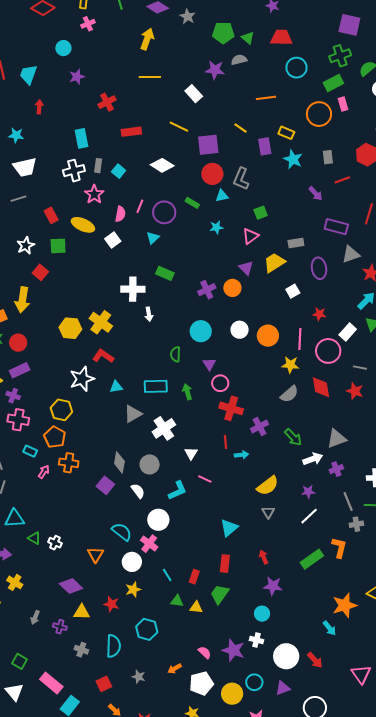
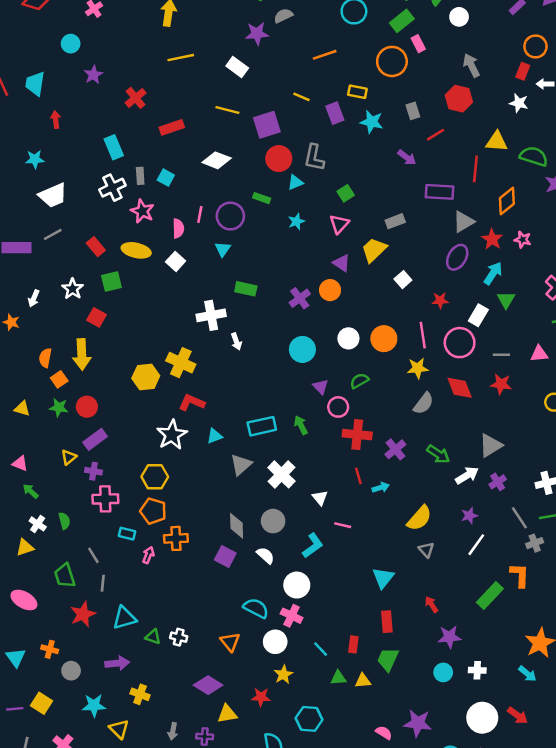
purple ellipse: (319, 268) -> (457, 257), moved, turned 50
green semicircle: (175, 354) -> (359, 381), moved, turned 70
white cross: (256, 640) -> (477, 670), moved

